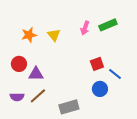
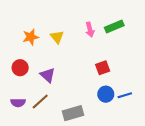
pink arrow: (85, 28) -> (90, 30), turned -32
purple triangle: (36, 74) -> (48, 75), moved, turned 42
blue line: (115, 74) -> (125, 95), moved, turned -56

